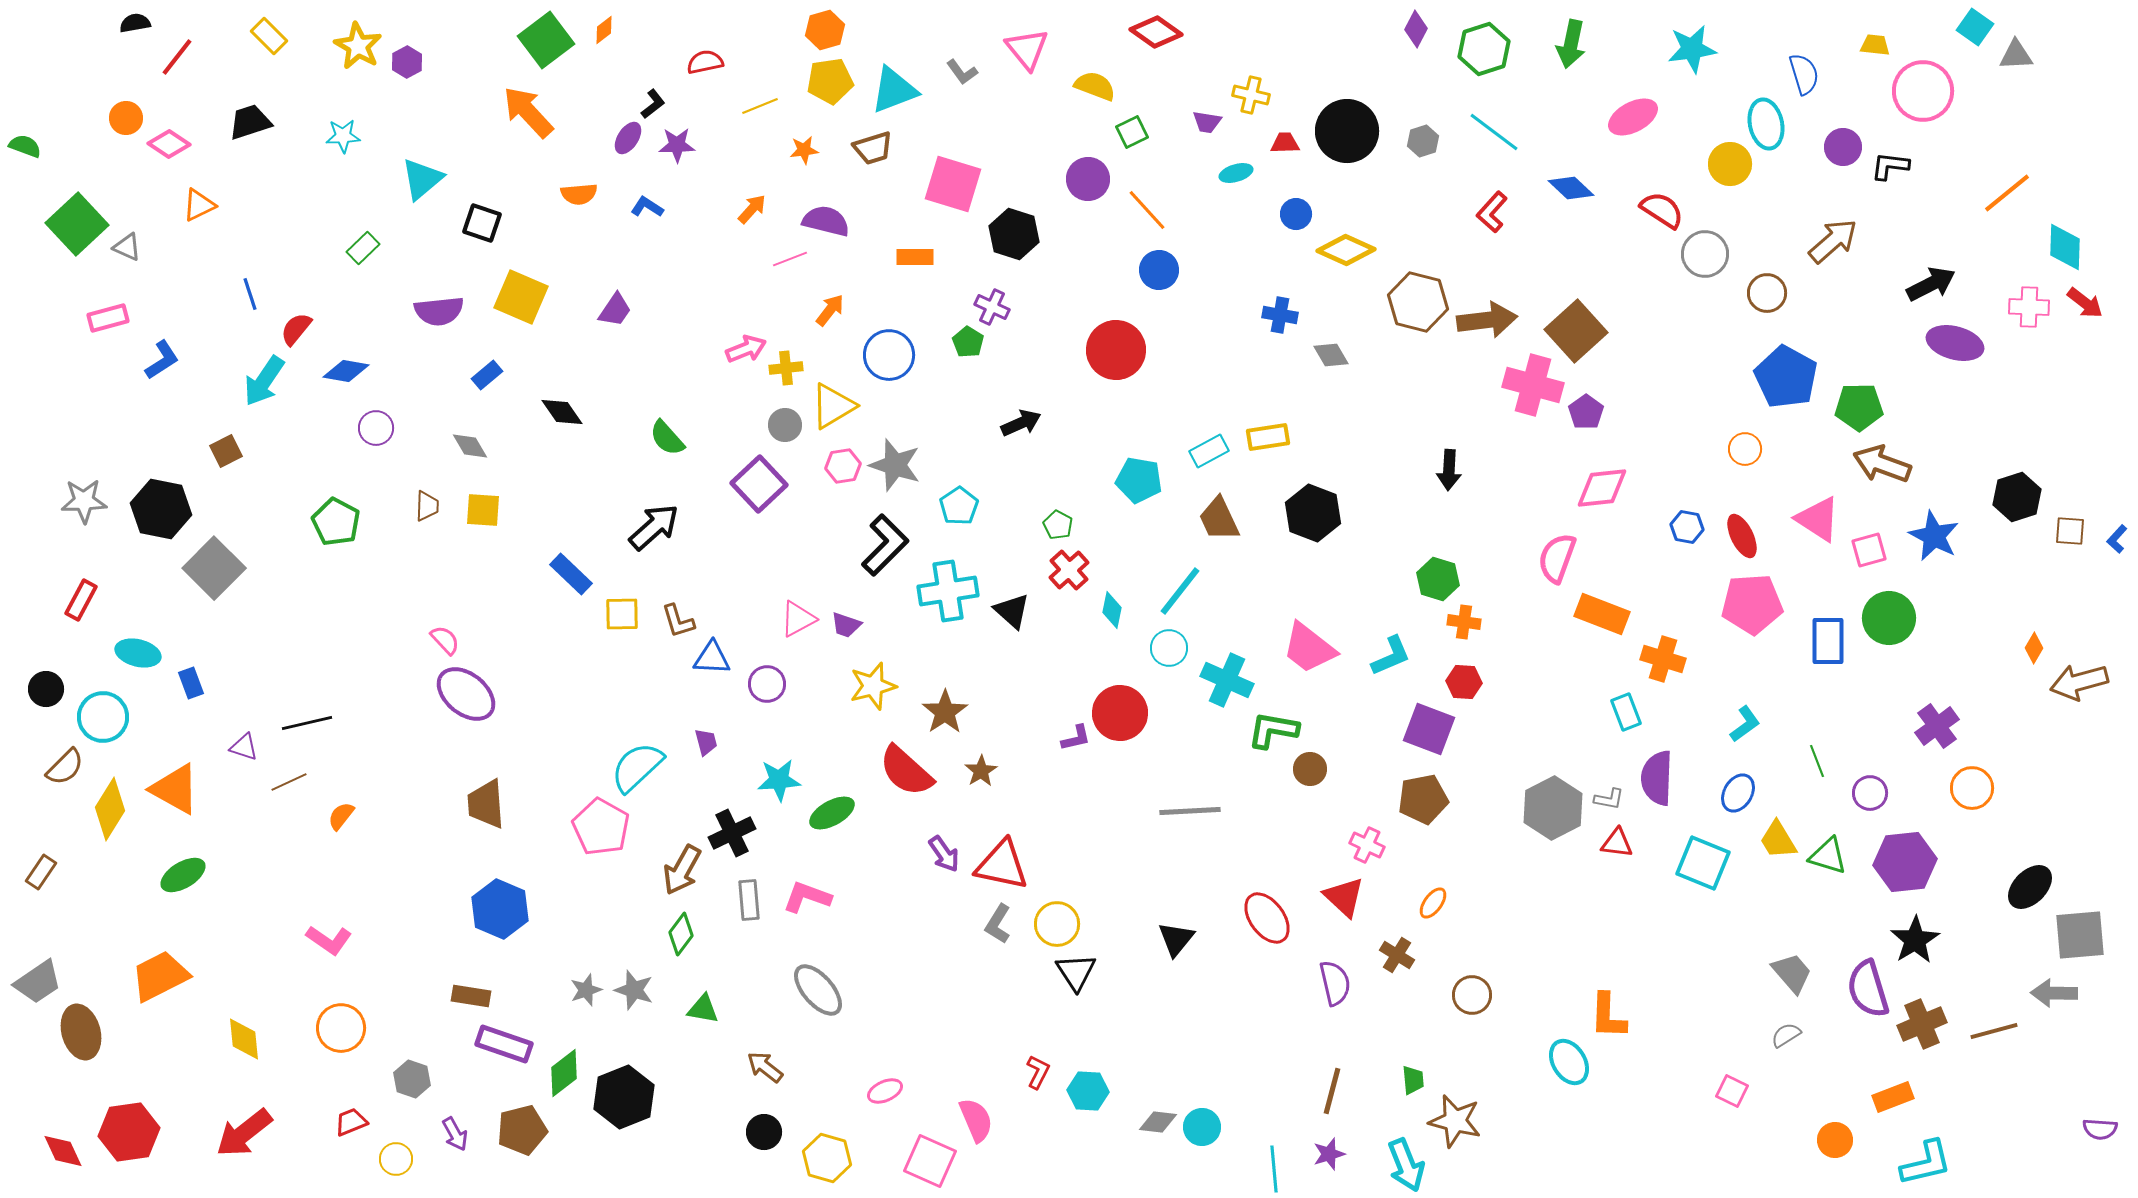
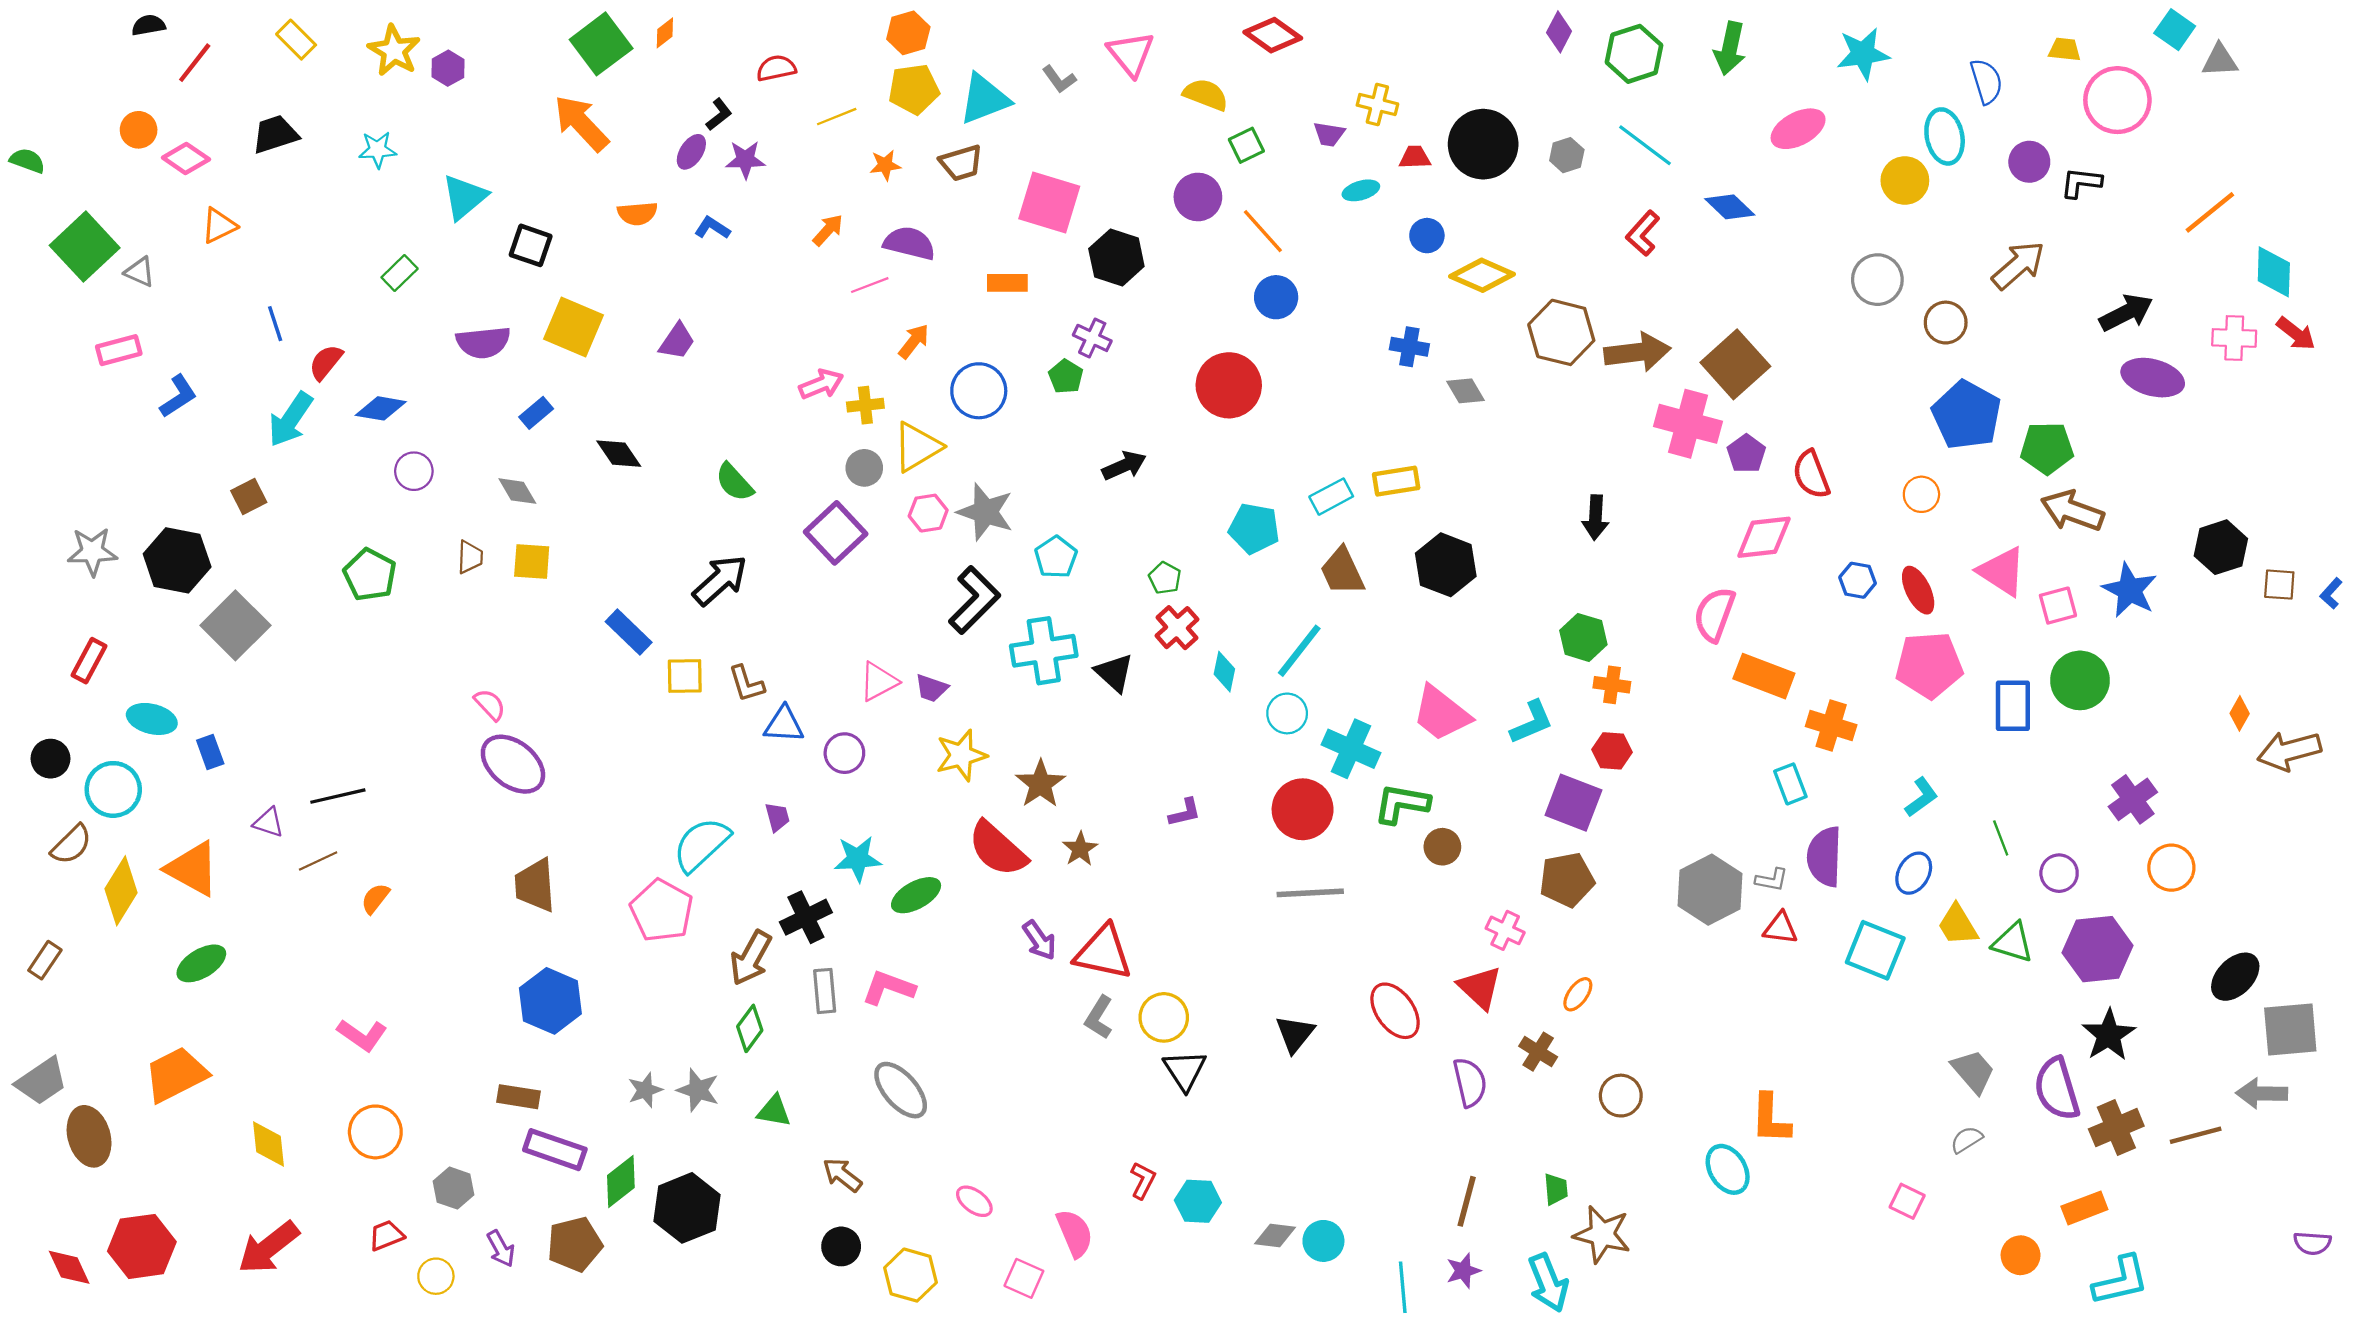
red semicircle: (1662, 210) -> (1811, 474), moved, turned -144
red circle: (1120, 713) -> (1303, 809), moved
pink ellipse: (885, 1091) -> (974, 1201), turned 60
pink square: (930, 1161) -> (1024, 1278), size x0.7

